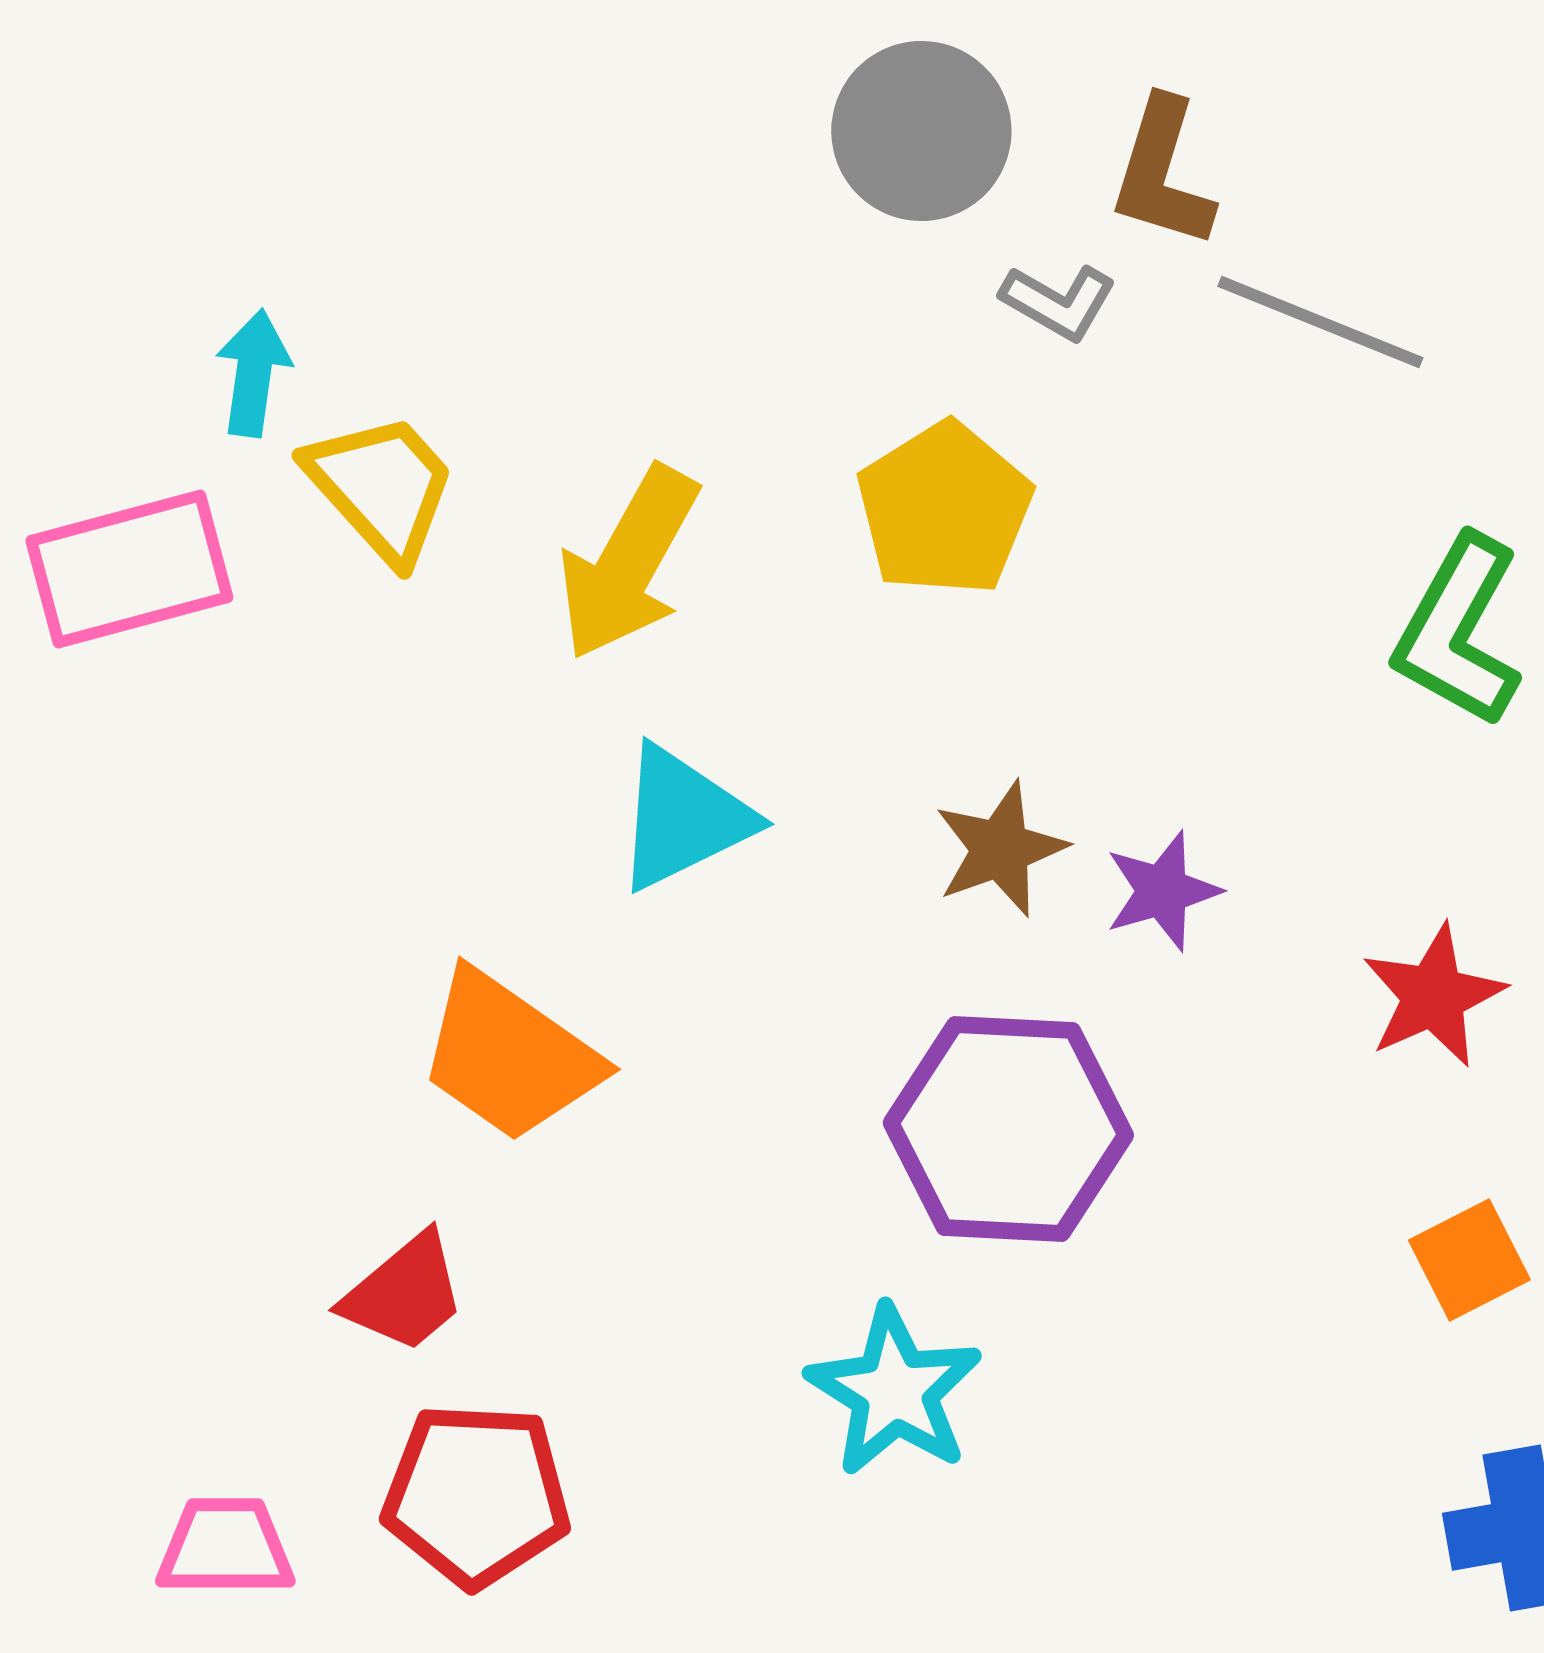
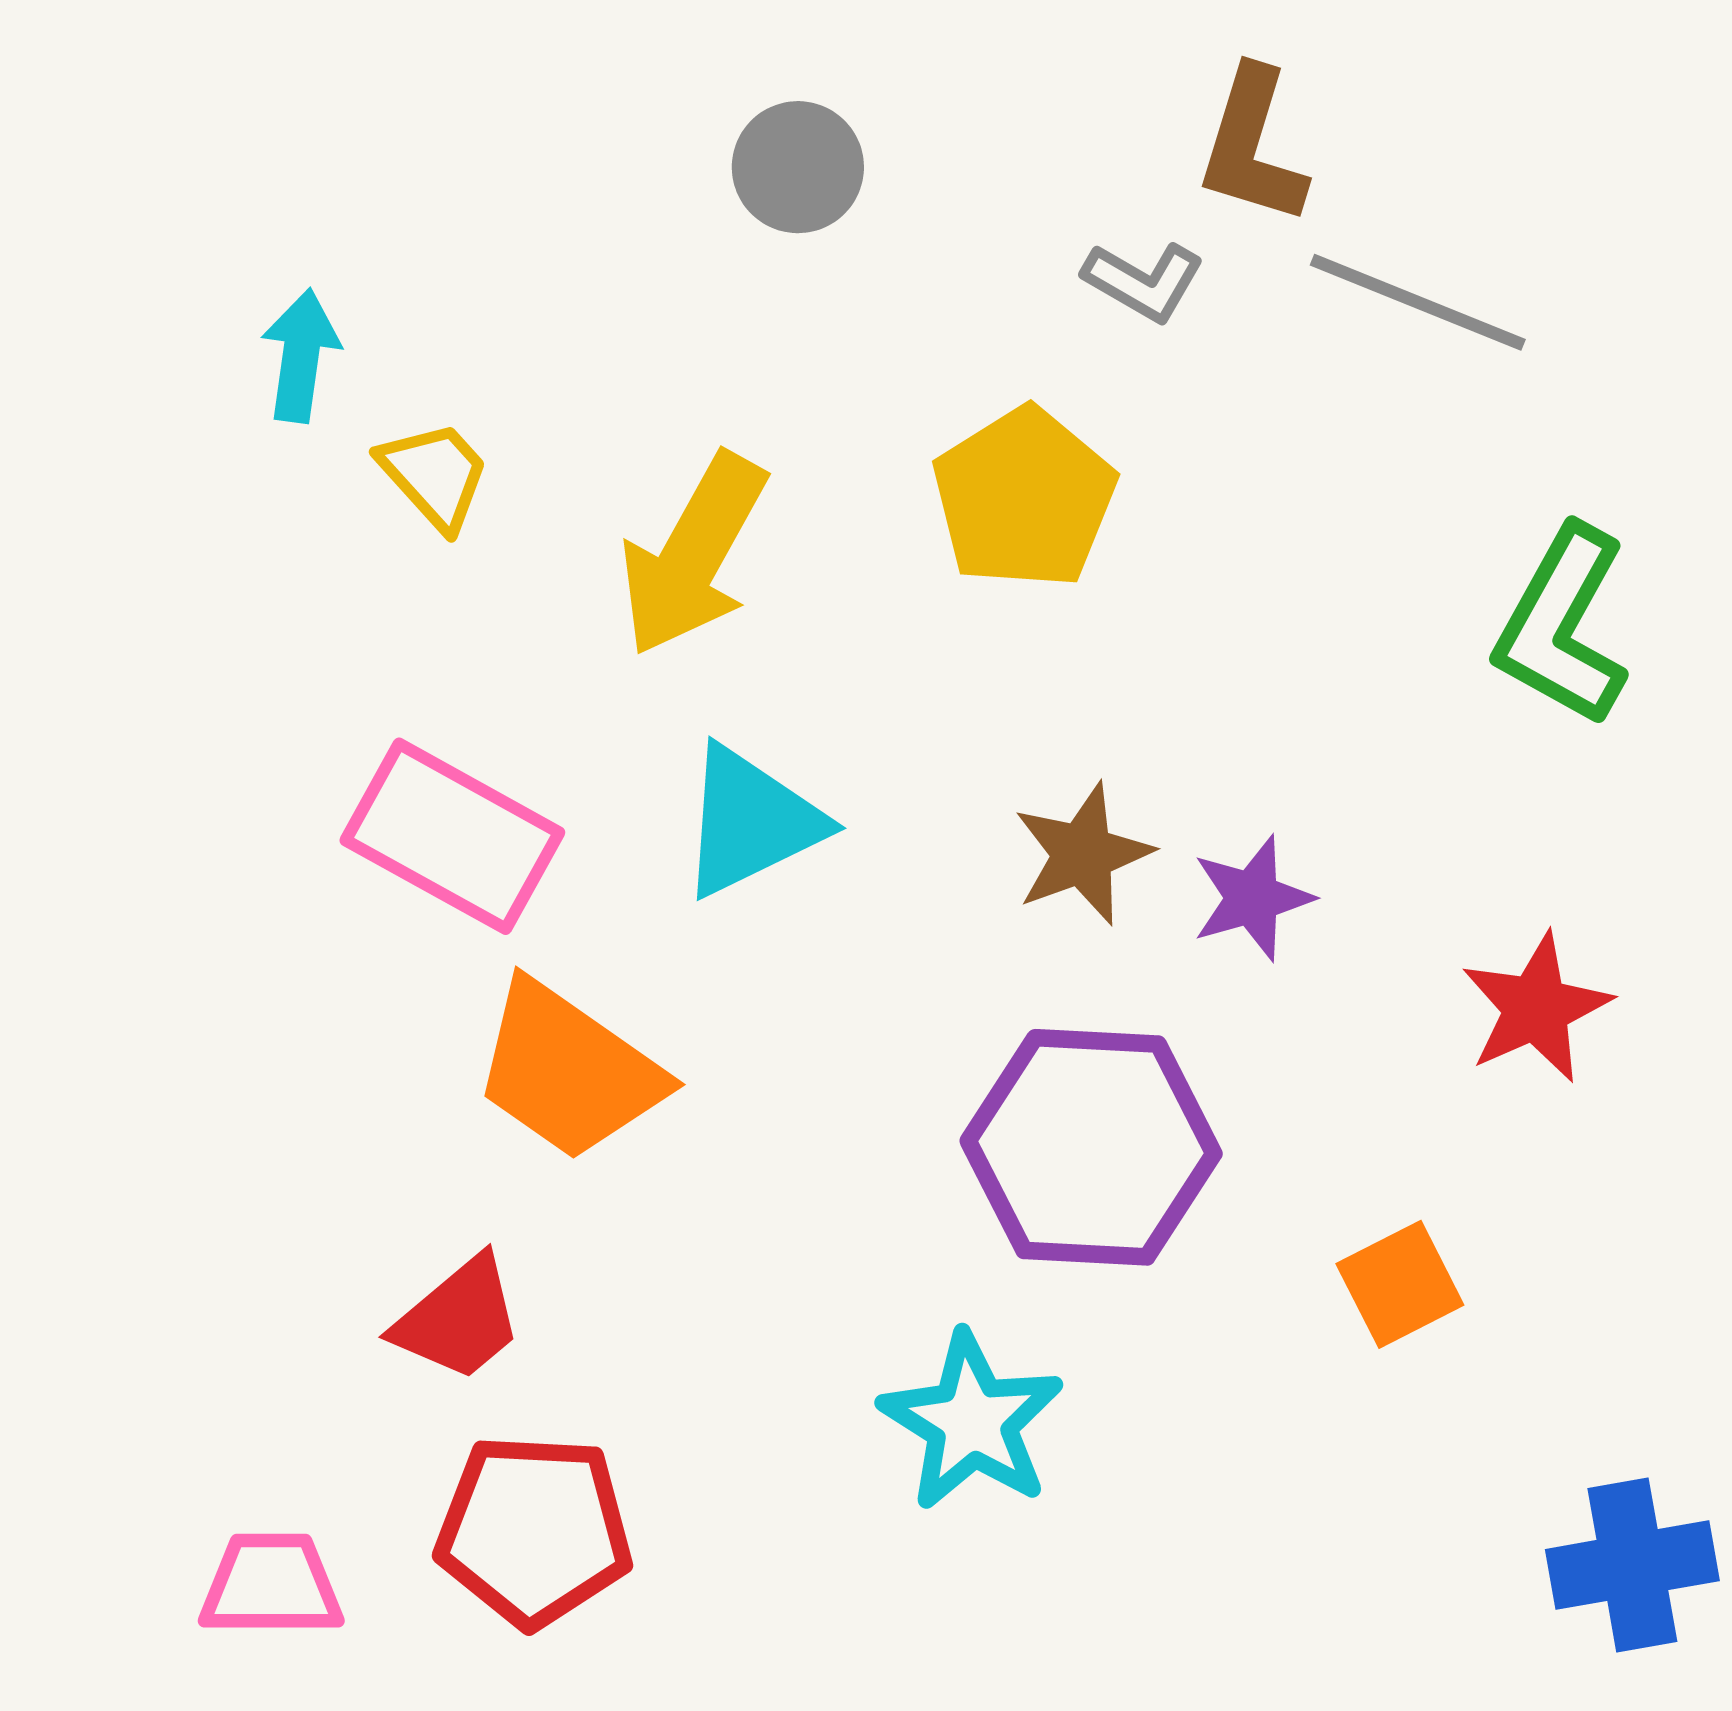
gray circle: (921, 131) -> (798, 167), moved, size x0.7
yellow trapezoid: (381, 487) -> (435, 475), size x0.7
pink rectangle: (129, 569) -> (452, 836), moved, turned 44
orange square: (1469, 1260) -> (1400, 1284), moved

